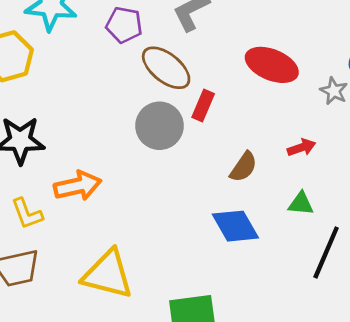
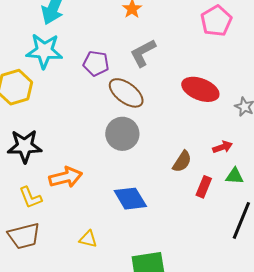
red rectangle: (203, 106) -> (204, 187), moved
green triangle: (301, 204) -> (235, 176), moved
blue diamond: (235, 226) -> (130, 199), moved
yellow triangle: (108, 274) -> (88, 239), size x0.5

